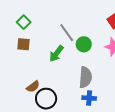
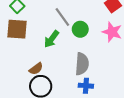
brown square: (24, 44) -> (17, 29), size x1.5
brown semicircle: (33, 87) -> (36, 69), moved

